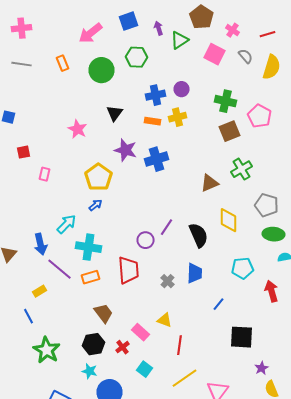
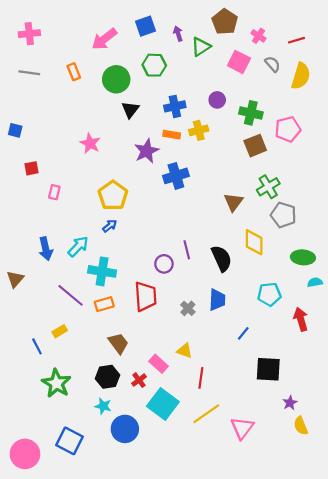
purple circle: (182, 89) -> (217, 100), moved
black triangle: (114, 113) -> (130, 110), moved
pink pentagon: (260, 116) -> (288, 129), turned 30
purple star: (126, 150) -> (147, 151), moved, turned 30
brown triangle: (210, 183) -> (233, 202), turned -30
gray pentagon: (266, 205) -> (283, 215), moved
purple line: (166, 227) -> (187, 250), turned -48
blue arrow: (40, 244) -> (46, 249), moved
yellow rectangle: (40, 291) -> (60, 331), moved
cyan square: (144, 369) -> (163, 404), size x1.8

